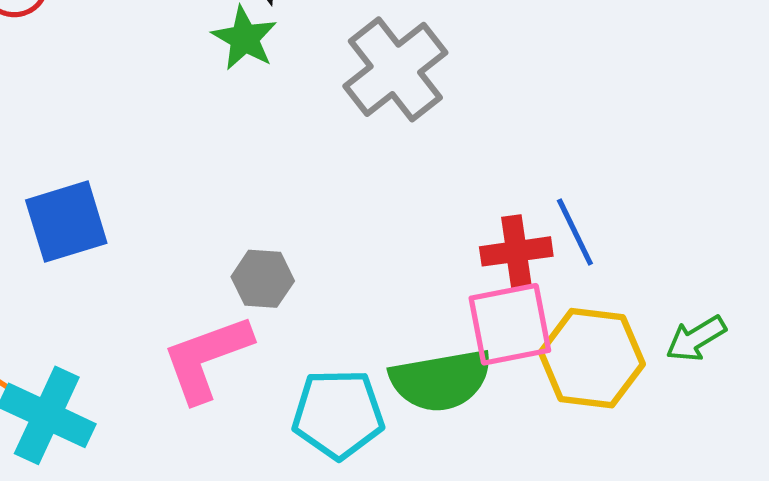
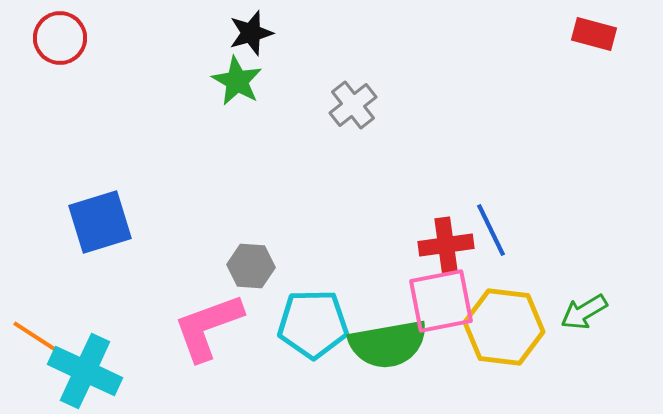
gray cross: (395, 69) -> (353, 105), size x0.6
cyan pentagon: (338, 414) -> (313, 324), moved

